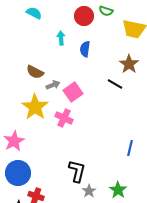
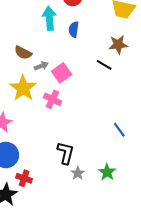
cyan arrow: (61, 38) -> (49, 18), size x1.6
brown star: (129, 64) -> (118, 45), turned 30
blue line: (130, 148) -> (119, 130), turned -49

